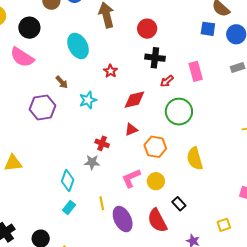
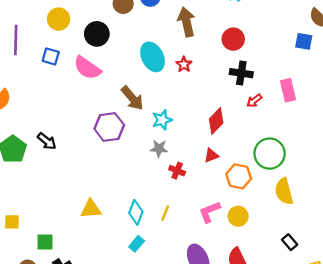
red star: (111, 71) -> (184, 64), moved
brown arrow: (62, 82) -> (132, 98), size x1.6
red diamond: (134, 100) -> (216, 121), turned -35
green circle: (179, 112) -> (270, 154), moved
gray star: (92, 162) -> (159, 148), moved
yellow triangle: (13, 163) -> (91, 209), moved
yellow line: (102, 203) -> (165, 213), moved, turned 32
black rectangle: (179, 204) -> (290, 242), moved

